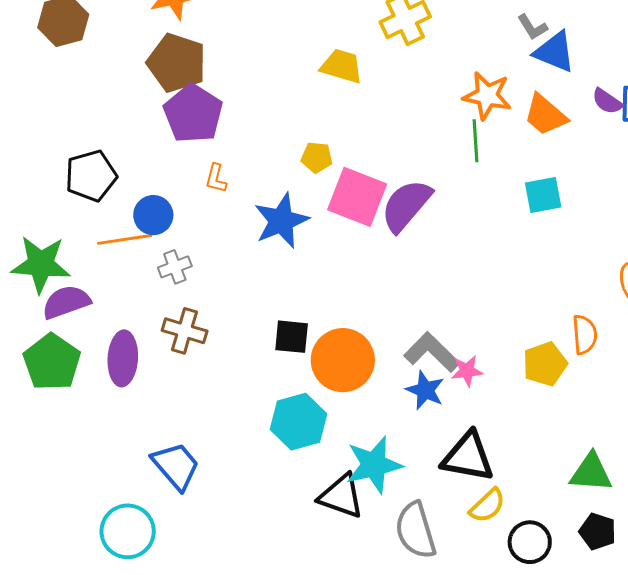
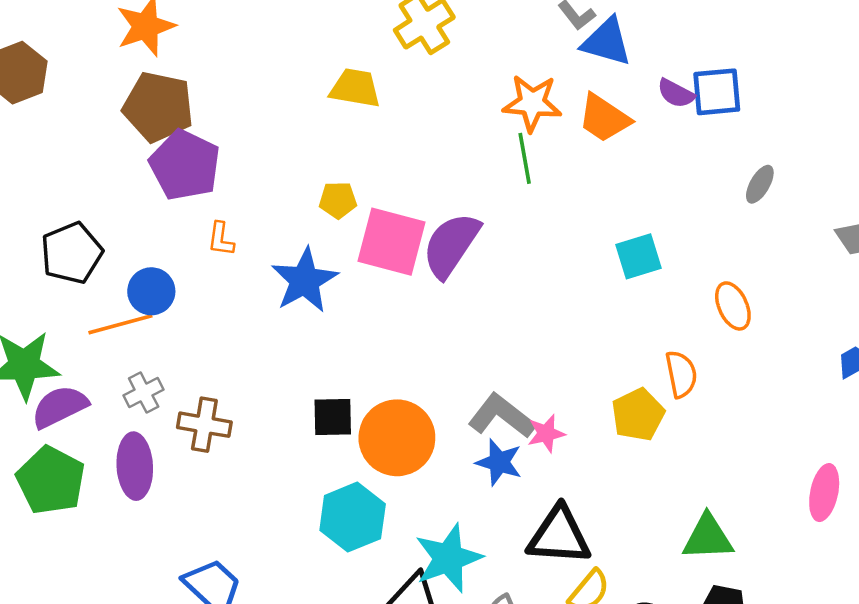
cyan square: (543, 195) -> (638, 256), moved
gray cross: (175, 267) -> (144, 393), moved

